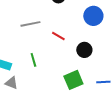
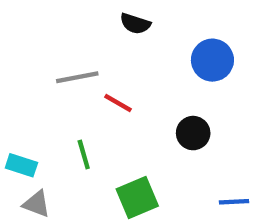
red line: (58, 36) -> (118, 103), moved
green square: (73, 80) -> (137, 197), moved

